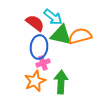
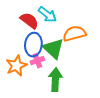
green triangle: (61, 35) -> (53, 49), moved, turned 30
orange star: (35, 81) -> (16, 66), moved

